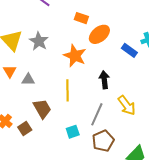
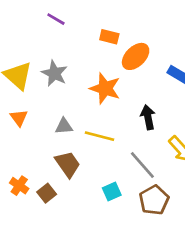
gray triangle: (28, 80) -> (64, 126), moved
yellow line: (68, 90) -> (100, 136), turned -70
gray line: (97, 114) -> (142, 165), turned -60

